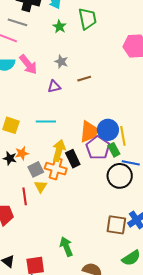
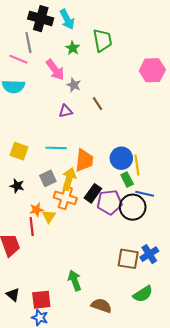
gray line: (17, 22) -> (28, 43), turned 60
pink arrow: (28, 64) -> (55, 70), moved
brown line: (84, 79) -> (97, 104), turned 72
orange trapezoid: (89, 132) -> (84, 160), moved
purple pentagon: (98, 148) -> (110, 202), moved, turned 30
orange star: (22, 153) -> (36, 210), moved
black rectangle: (73, 159) -> (93, 193), moved, turned 60
gray square: (36, 169) -> (48, 178), moved

